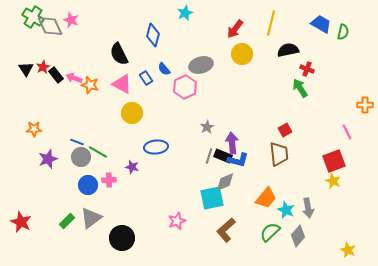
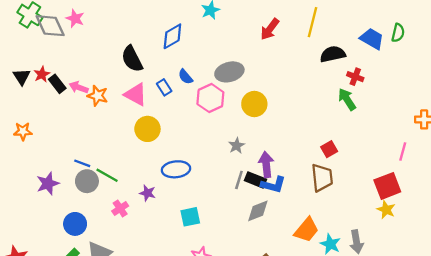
blue trapezoid: (321, 24) -> (372, 39), moved
blue diamond: (153, 35) -> (172, 36), turned 45
yellow circle: (242, 54) -> (254, 104), moved
orange star: (34, 129) -> (23, 131), moved
pink line: (347, 132) -> (403, 151), turned 42
pink cross: (109, 180) -> (120, 208), turned -32
blue circle: (88, 185) -> (75, 224), moved
cyan square: (212, 198) -> (190, 217), moved, size x0.7

